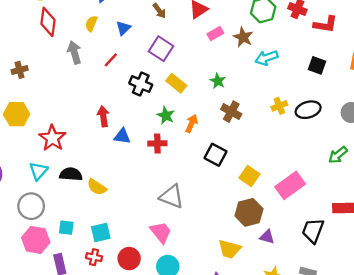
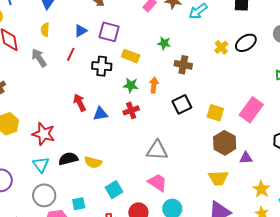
blue triangle: (123, 28) -> (81, 31), moved, turned 32
black square: (215, 155) -> (182, 104), turned -36
cyan square: (101, 232) -> (114, 190), moved

